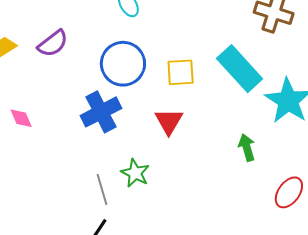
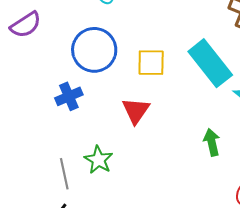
blue cross: (101, 112) -> (69, 96), size x0.7

